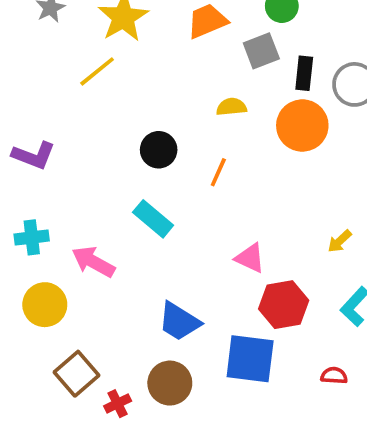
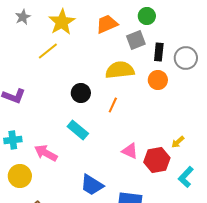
yellow semicircle: (231, 107) -> (120, 70), size x1.8
orange circle: (302, 126) -> (158, 80), size x0.7
red hexagon: (284, 305) -> (157, 160), moved

